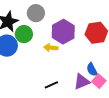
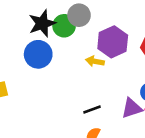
green circle: (24, 34) -> (64, 26), moved

